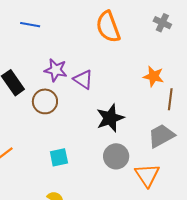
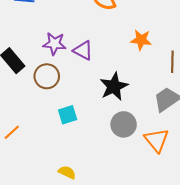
orange star: (153, 76) -> (141, 40), moved
cyan square: (59, 157) -> (68, 115), moved

